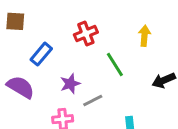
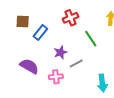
brown square: (15, 21) -> (23, 22), moved
purple semicircle: (21, 87) -> (29, 66), moved

